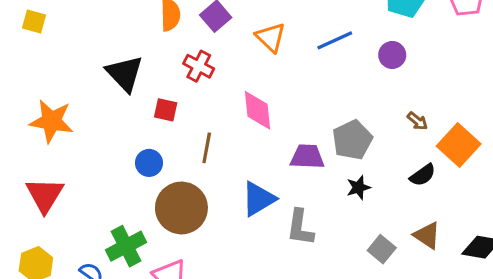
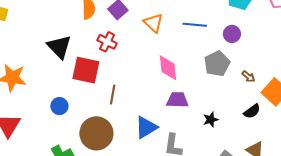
blue line: (335, 40) -> (195, 25), turned 30
red square: (166, 110) -> (86, 70), size x1.8
pink diamond: (258, 110) -> (168, 68), moved
gray pentagon: (352, 140) -> (217, 64), moved
blue circle: (149, 163) -> (59, 106), moved

